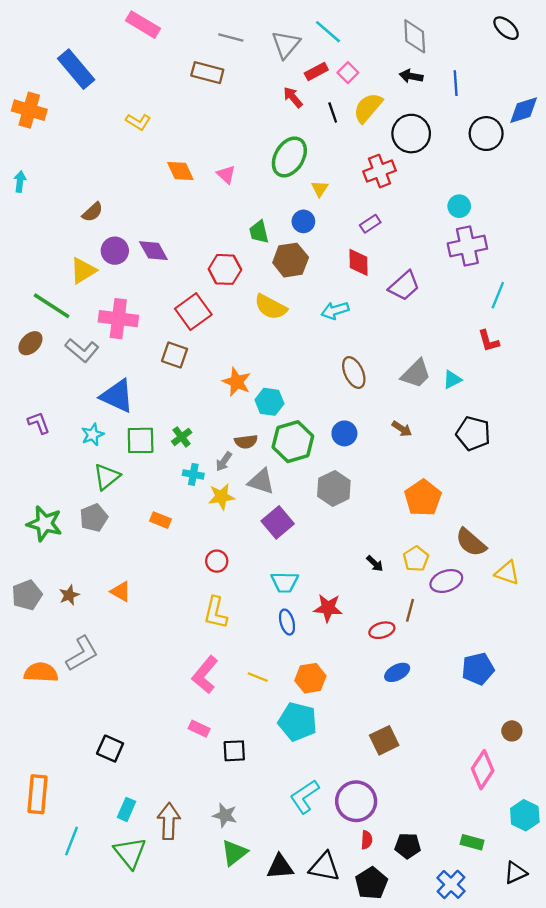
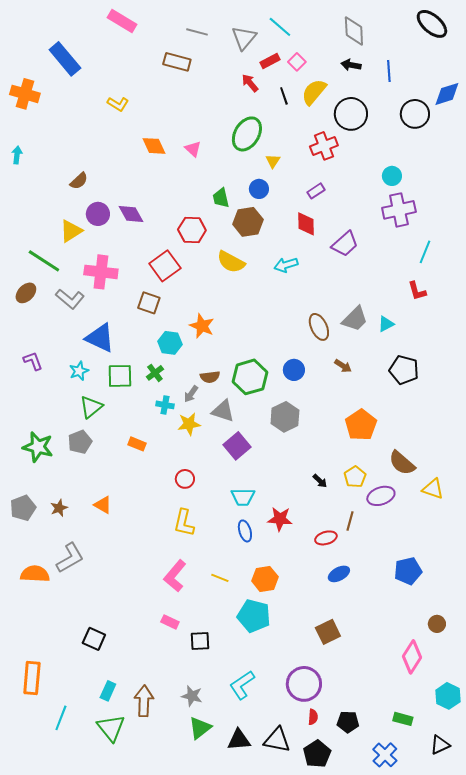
black ellipse: (506, 28) -> (432, 24), size x1.4
brown ellipse: (354, 373) -> (319, 327), moved
cyan hexagon: (269, 402) -> (170, 343), moved
cyan L-shape: (305, 797) -> (242, 685), moved

